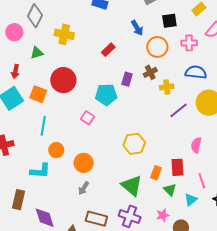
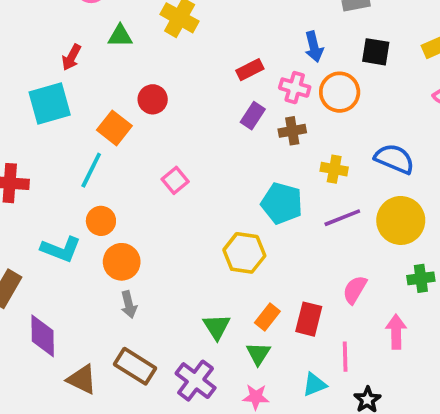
pink cross: (189, 43) -> (295, 88), moved
brown cross: (150, 72) -> (292, 131), moved
purple rectangle: (127, 79) -> (253, 116), moved
red circle: (63, 80) -> (153, 99), size x0.6
orange square: (38, 94) -> (114, 128), moved
cyan pentagon: (106, 95) -> (282, 203), moved
orange circle: (84, 163) -> (122, 262), moved
green triangle: (132, 186) -> (217, 327), size x0.7
gray arrow: (84, 188) -> (129, 305), turned -64
green triangle: (170, 190) -> (258, 354), moved

